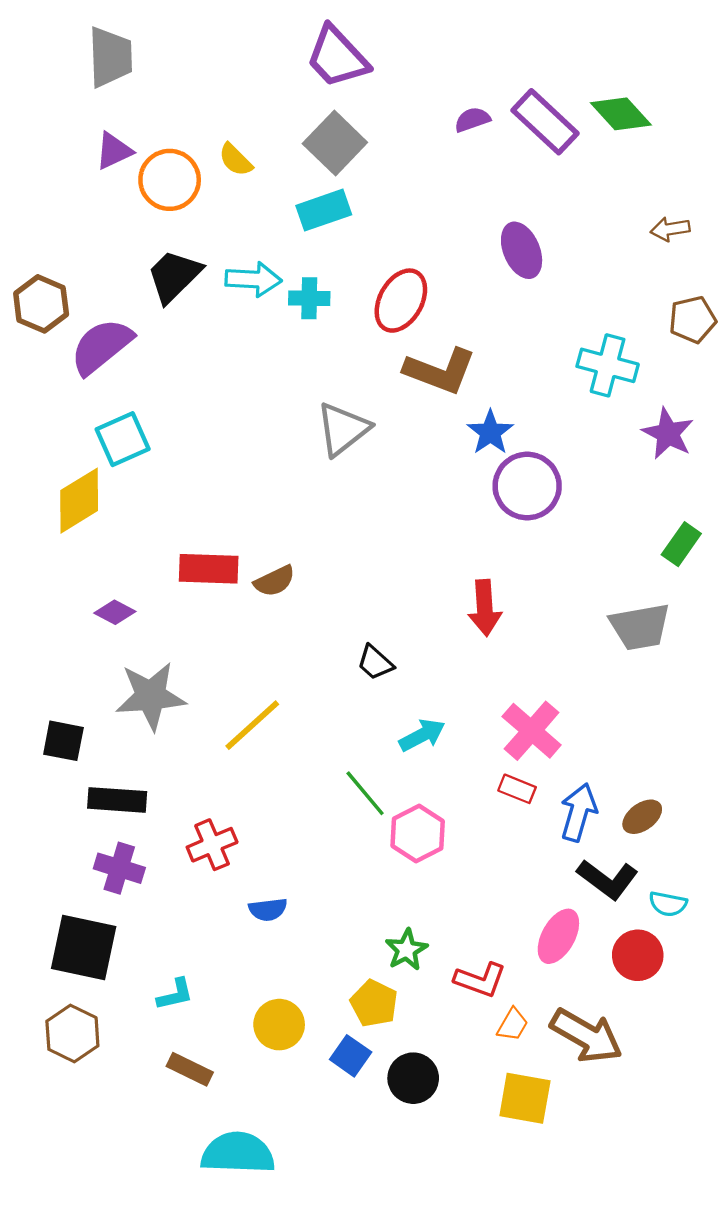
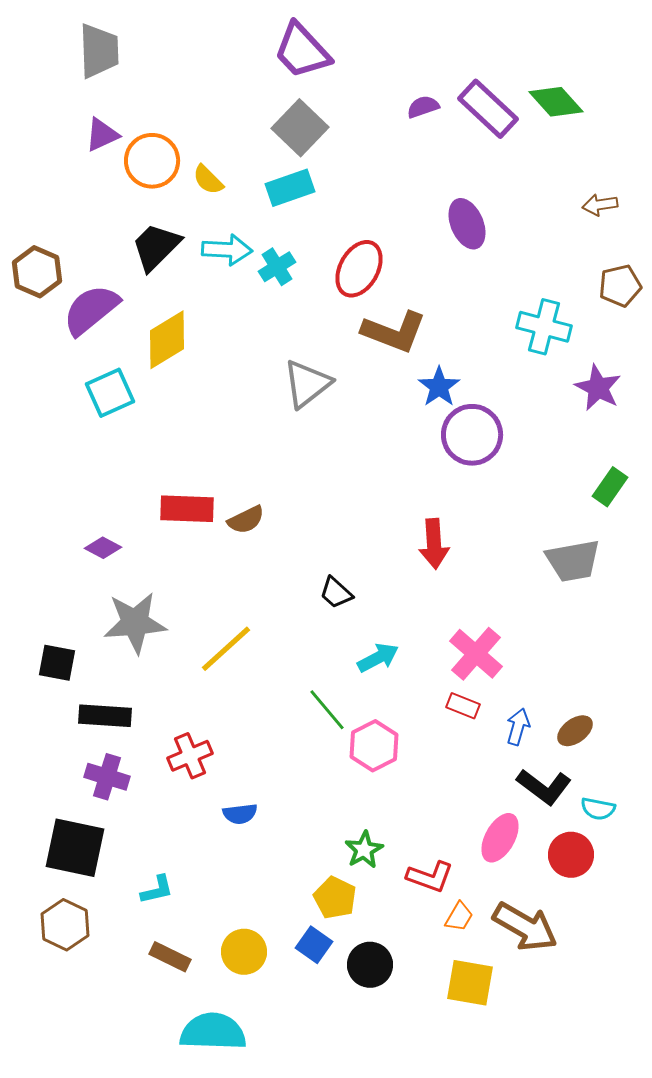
yellow semicircle: (236, 160) -> (208, 180), moved
cyan cross: (309, 298) -> (277, 267), turned -33
yellow diamond: (79, 501) -> (167, 340), moved
blue arrow: (579, 812) -> (518, 727), size x0.7
yellow circle: (279, 1025) -> (244, 952), moved

